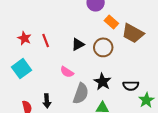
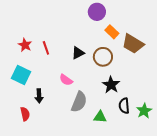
cyan square: (22, 69) -> (21, 75), turned -30
black star: (102, 82) -> (111, 85), moved
black semicircle: (131, 86) -> (124, 106), moved, turned 84
black arrow: (47, 101) -> (39, 96), moved

